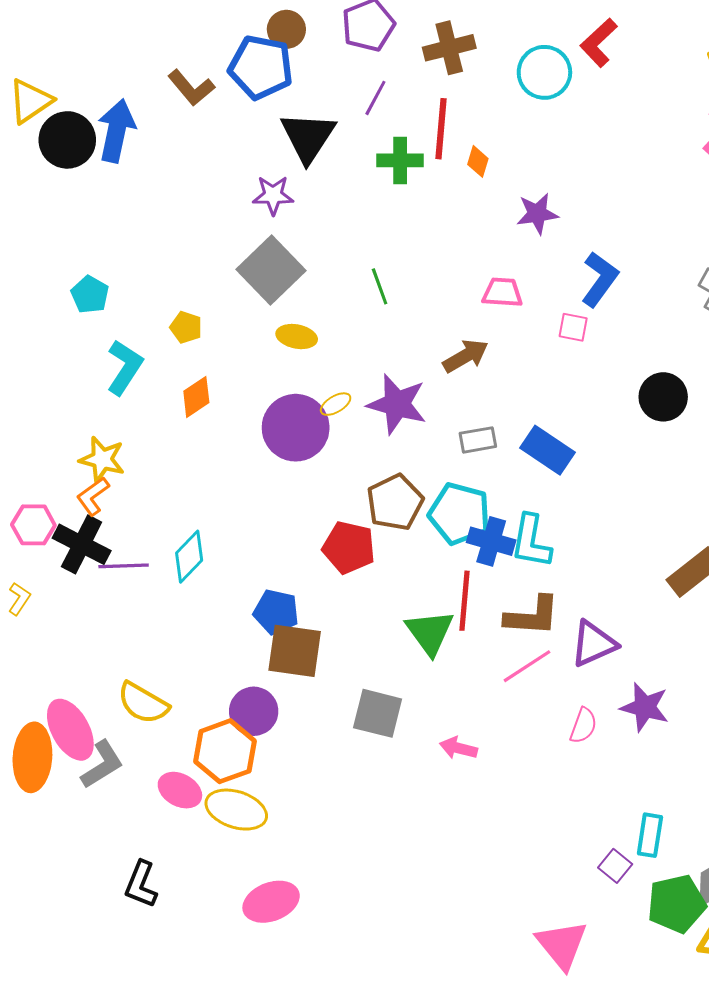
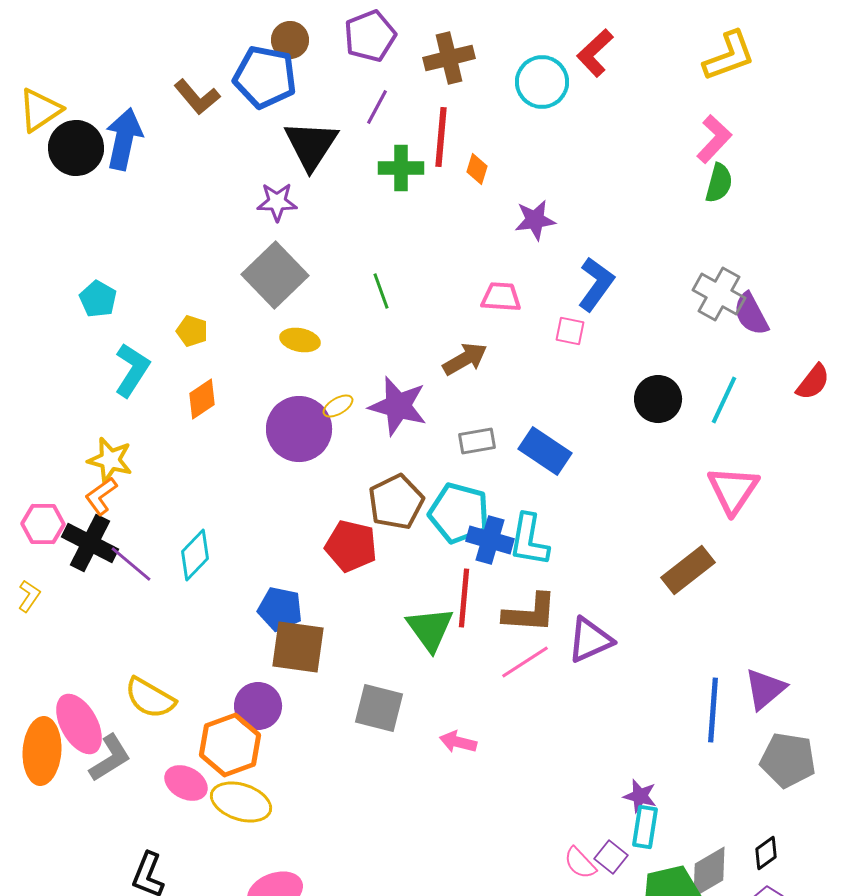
purple line: (124, 566) -> (131, 564), turned 42
purple star: (645, 707) -> (640, 796), moved, size x0.7
pink semicircle: (583, 726) -> (580, 863), moved, turned 117

